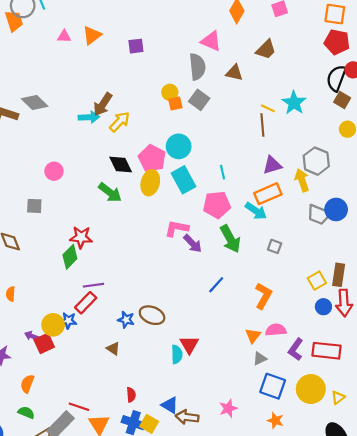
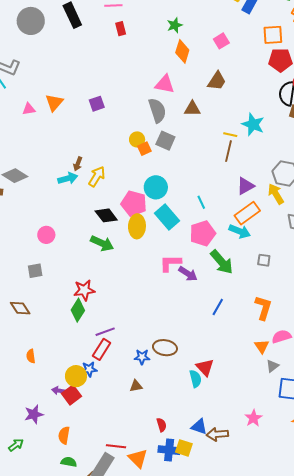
brown arrow: (103, 104) -> (78, 164), size x0.6
brown line: (262, 125) -> (228, 151), turned 30
brown triangle: (113, 349) -> (136, 386), turned -32

